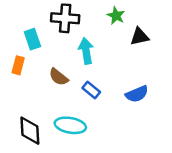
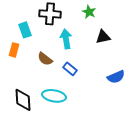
black triangle: (140, 37) -> (103, 37), moved
blue semicircle: (137, 94) -> (116, 77), moved

